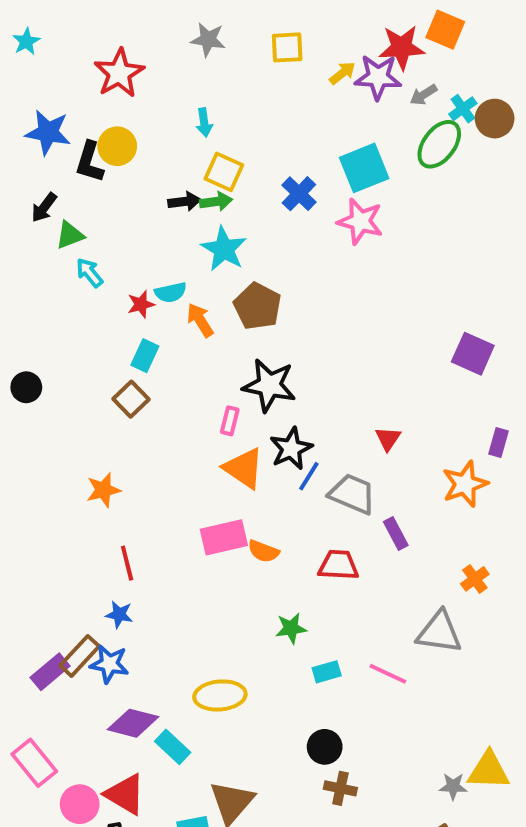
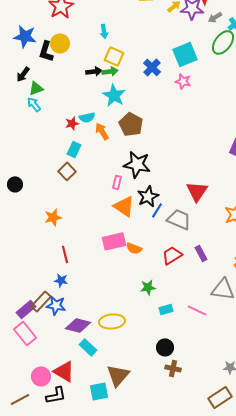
pink star: (360, 221) -> (183, 81), size x0.7
cyan arrow: (90, 273) -> (34, 104), moved
black circle: (26, 387) -> (15, 184), moved
red triangle: (388, 439) -> (197, 191), size x1.6
purple rectangle: (396, 533) -> (201, 253), moved
red trapezoid: (338, 565) -> (172, 255), turned -35
purple diamond: (133, 723) -> (78, 325), moved
pink rectangle: (34, 763) -> (25, 333), moved

